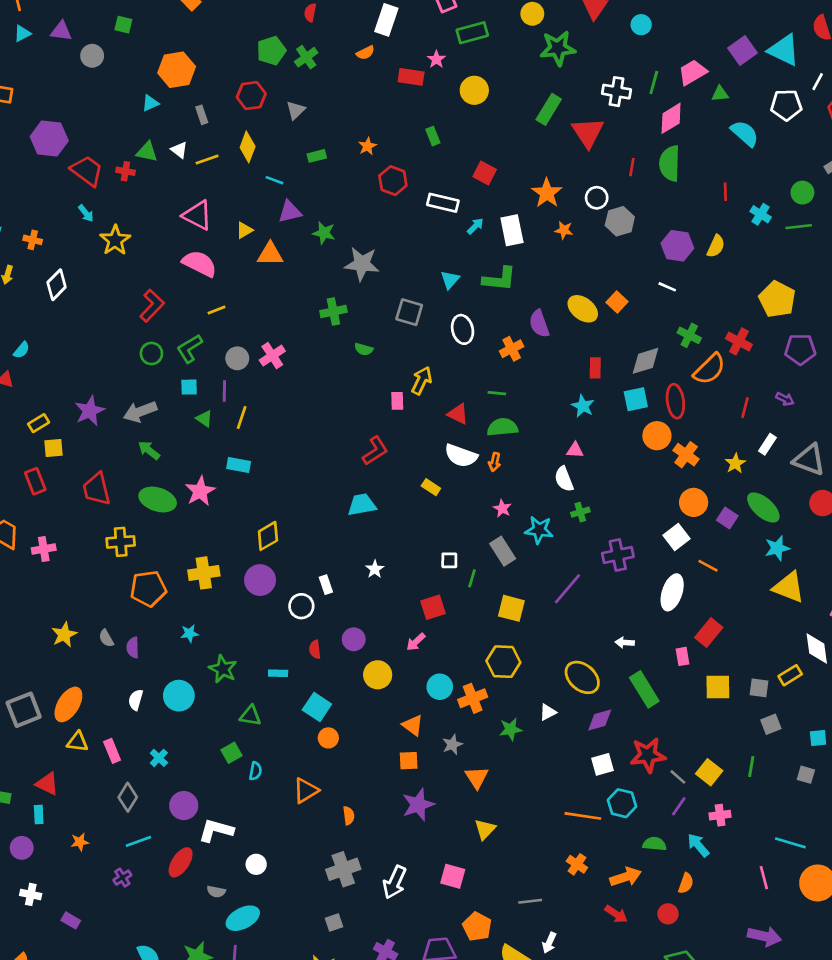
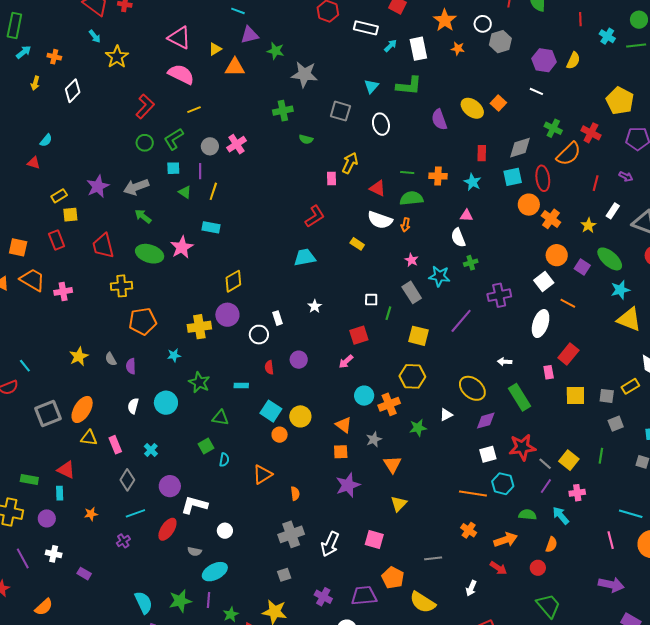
orange cross: (512, 349) -> (438, 176), moved, turned 30
yellow cross: (204, 573) -> (199, 327), moved
yellow circle: (378, 675) -> (300, 416), moved
white arrow: (549, 943) -> (471, 588), moved

